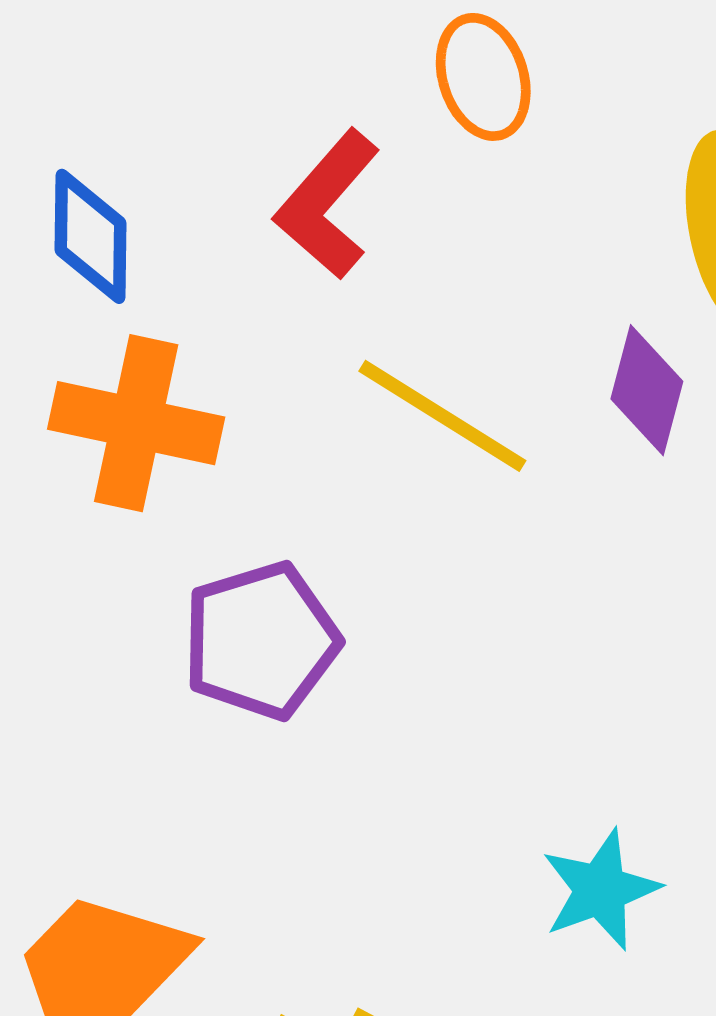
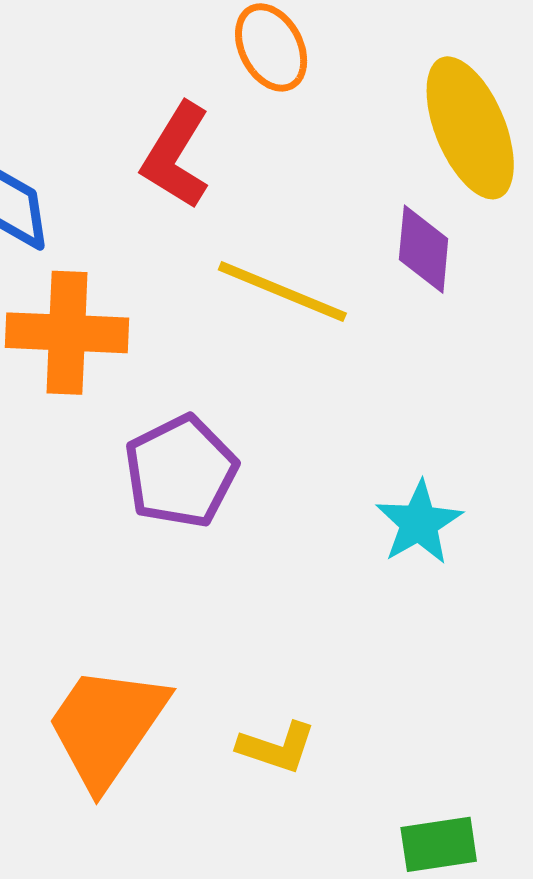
cyan star: (600, 890) -> (419, 523), moved

